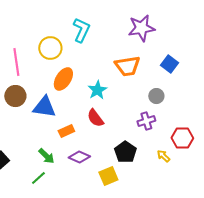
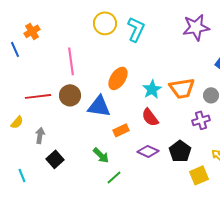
yellow circle: (50, 48) -> (105, 23), moved
orange trapezoid: (127, 66) -> (182, 88), moved
purple diamond: (79, 157) -> (148, 151), moved
yellow square: (108, 176) -> (199, 175), moved
green line: (38, 178) -> (114, 177), moved

